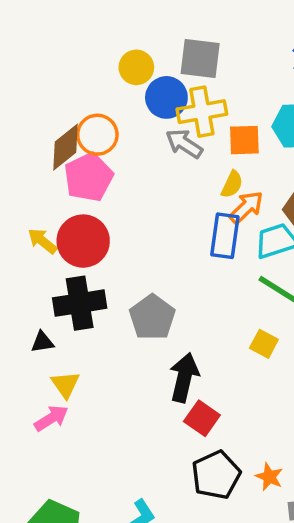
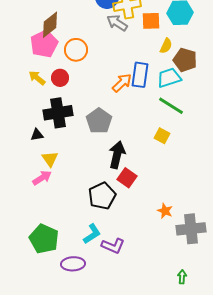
orange circle: (97, 135) -> (76, 50), moved
pink pentagon: (88, 177) -> (44, 44), moved
yellow semicircle: (232, 184) -> (166, 46), moved
orange arrow: (246, 207) -> (122, 83), moved
red circle: (83, 241) -> (60, 78), size x0.6
black pentagon: (216, 475) -> (102, 196), moved

